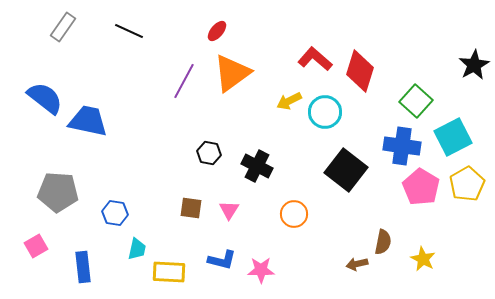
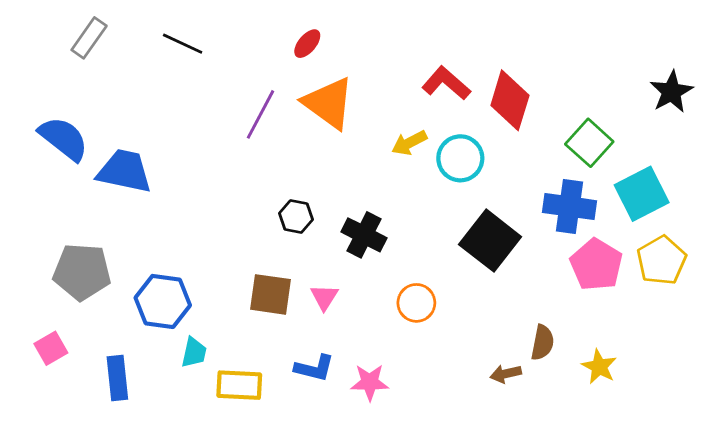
orange triangle: (232, 73) -> (329, 103), turned -48
brown square: (191, 208) -> (270, 294), size x1.4
blue hexagon: (115, 213) -> (163, 301), size x1.5

